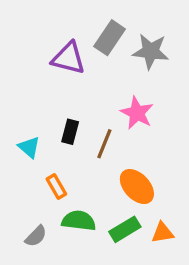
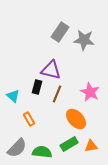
purple triangle: (68, 58) -> (51, 70), moved
pink star: (137, 113) -> (90, 92), moved
green semicircle: (79, 221) -> (42, 152), moved
gray semicircle: (36, 236) -> (17, 148), size x1.5

